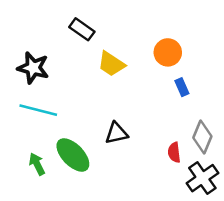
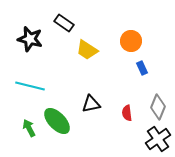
black star: (33, 68) -> (30, 39), moved
red semicircle: (174, 152) -> (127, 113), moved

